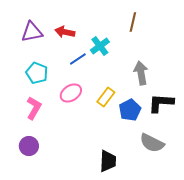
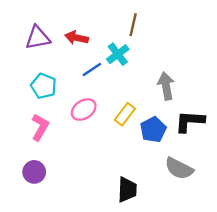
brown line: (133, 22) -> (133, 25), moved

